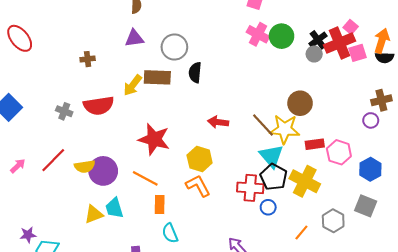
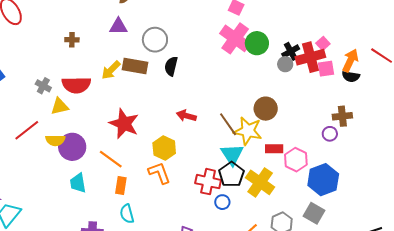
pink cross: (258, 34) -> (235, 38), size x1.4
blue hexagon: (370, 169) -> (323, 180), size x1.4
yellow triangle: (94, 214) -> (60, 106), moved

